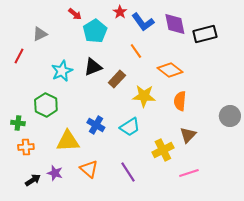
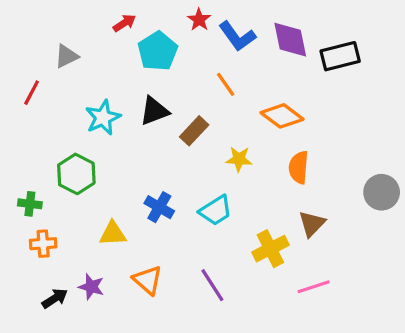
red arrow: (75, 14) -> (124, 23), turned -72
yellow star: (144, 96) -> (239, 159), size x0.7
yellow triangle: (68, 141) -> (113, 234), size x0.7

